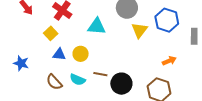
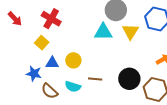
cyan triangle: (97, 26) -> (103, 32), moved
blue star: (21, 63) -> (34, 74), moved
black circle: (121, 84) -> (129, 79), moved

